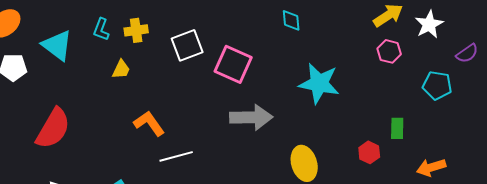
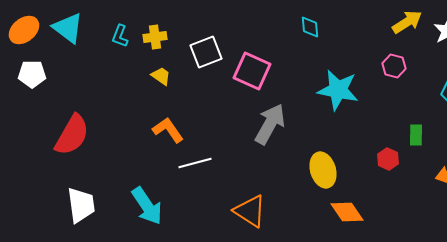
cyan triangle: (57, 45) -> (68, 28), moved
pink hexagon: (389, 51) -> (394, 66), moved
yellow trapezoid: (121, 69) -> (161, 76), moved, turned -80
gray arrow: (251, 117) -> (270, 124), turned -60

